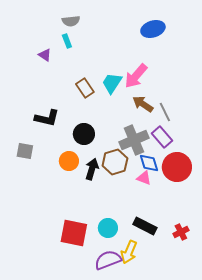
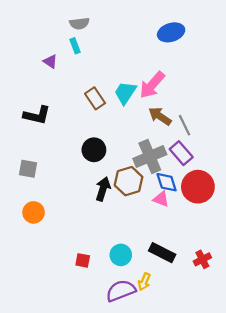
black L-shape: (47, 118) -> (37, 115), moved
orange circle: (69, 161) -> (34, 212), moved
red square: (74, 233) -> (83, 260), size x0.5
yellow arrow: (129, 252) -> (144, 282), size x0.7

